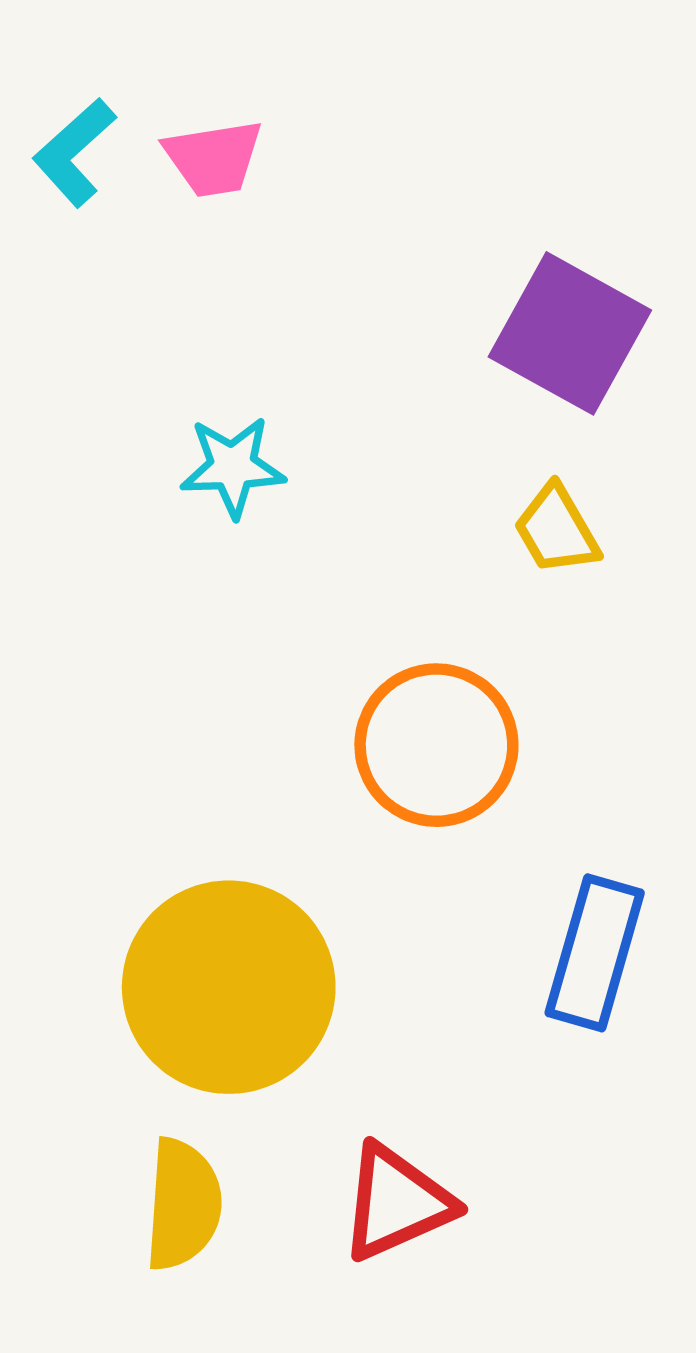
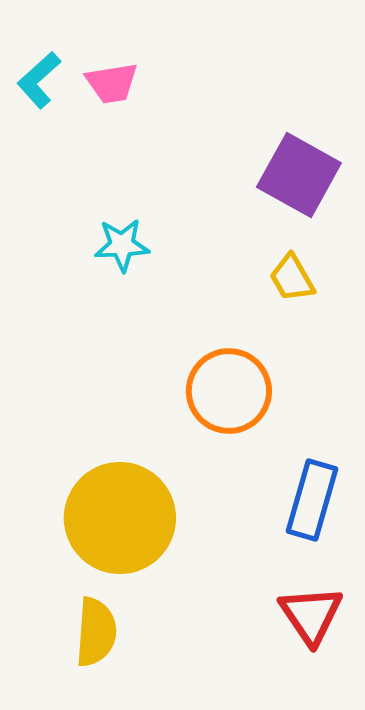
red triangle: (396, 1203) -> (311, 615), moved, turned -40

